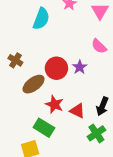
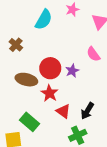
brown cross: (15, 60) -> (16, 45), moved
brown ellipse: (34, 84) -> (26, 80), turned 40
red star: (54, 104) -> (50, 93), moved

